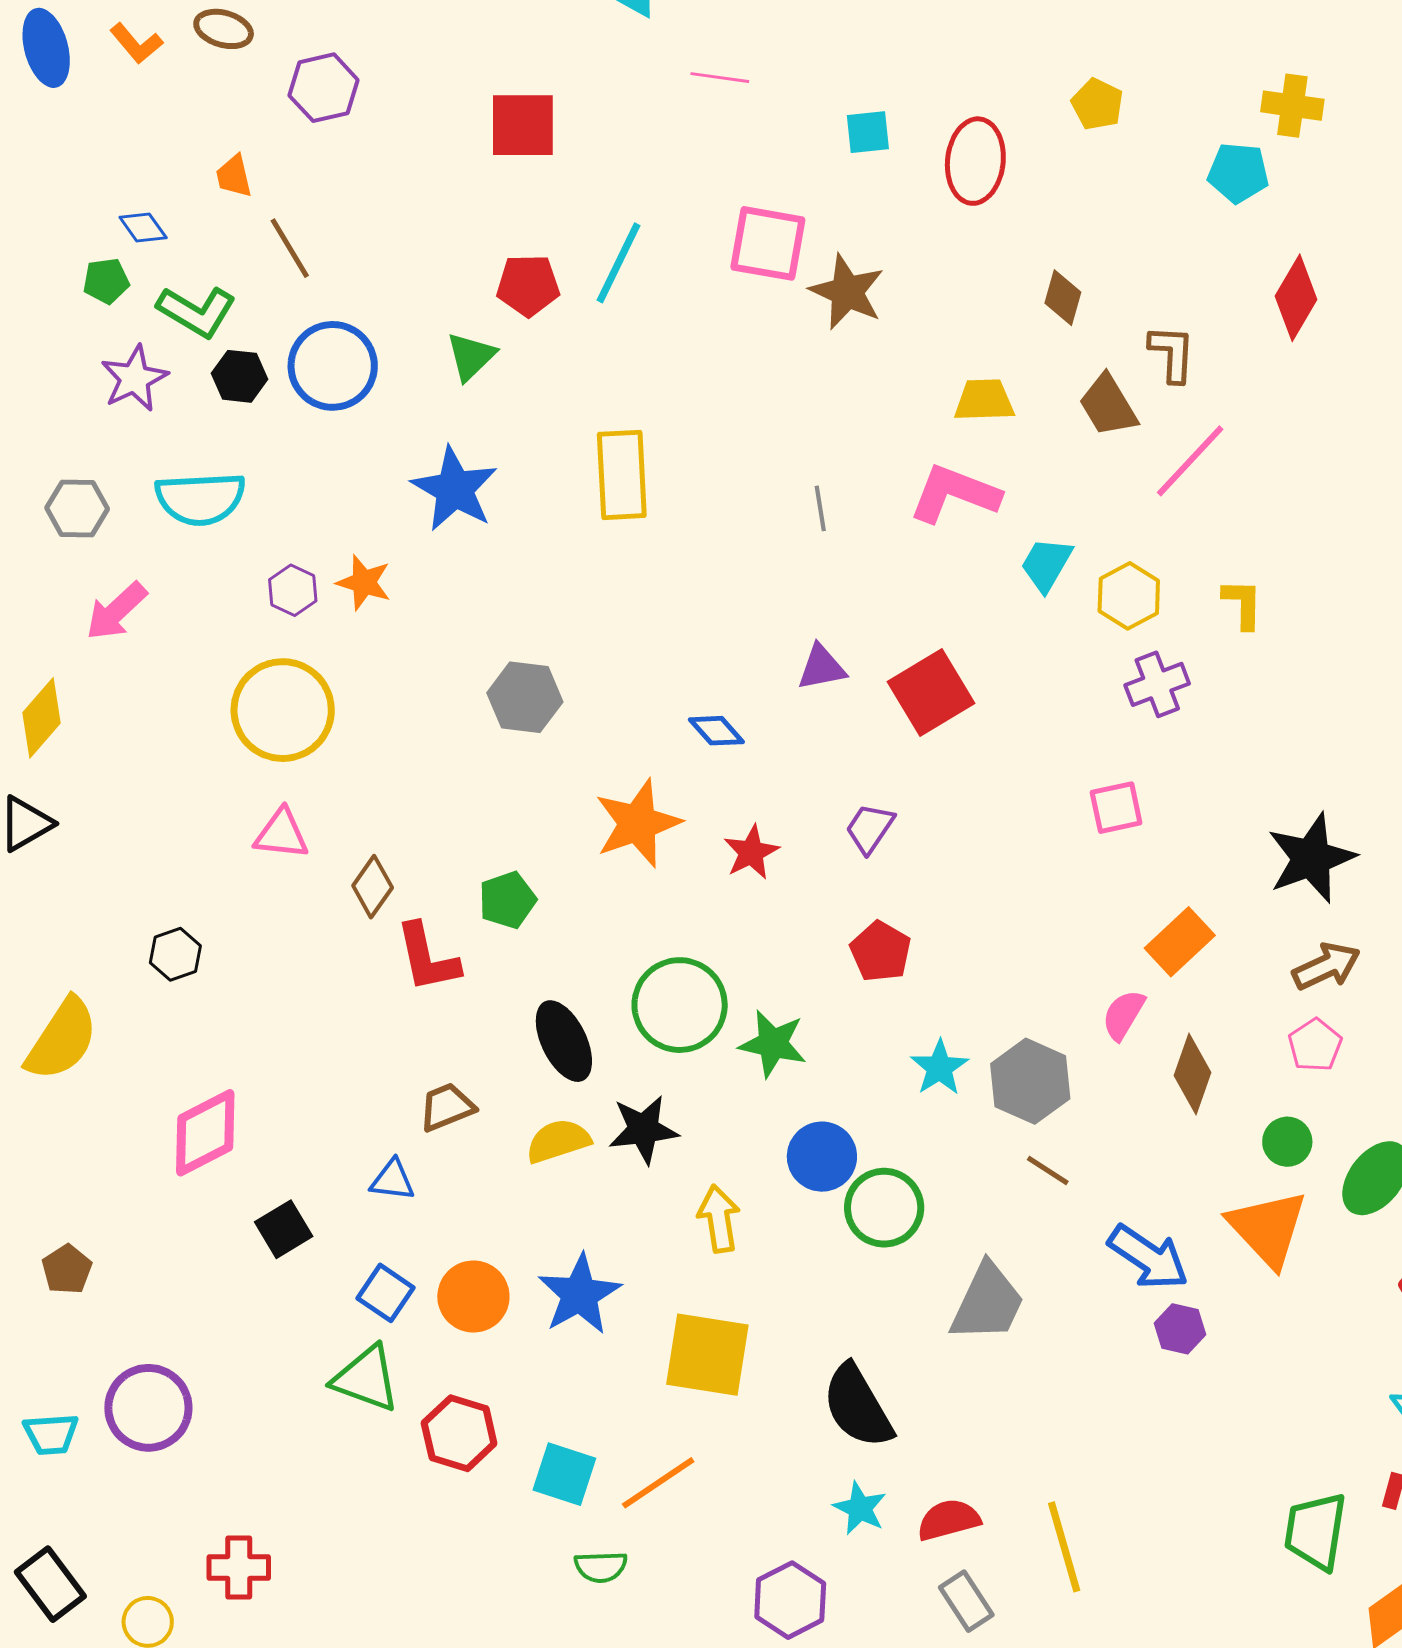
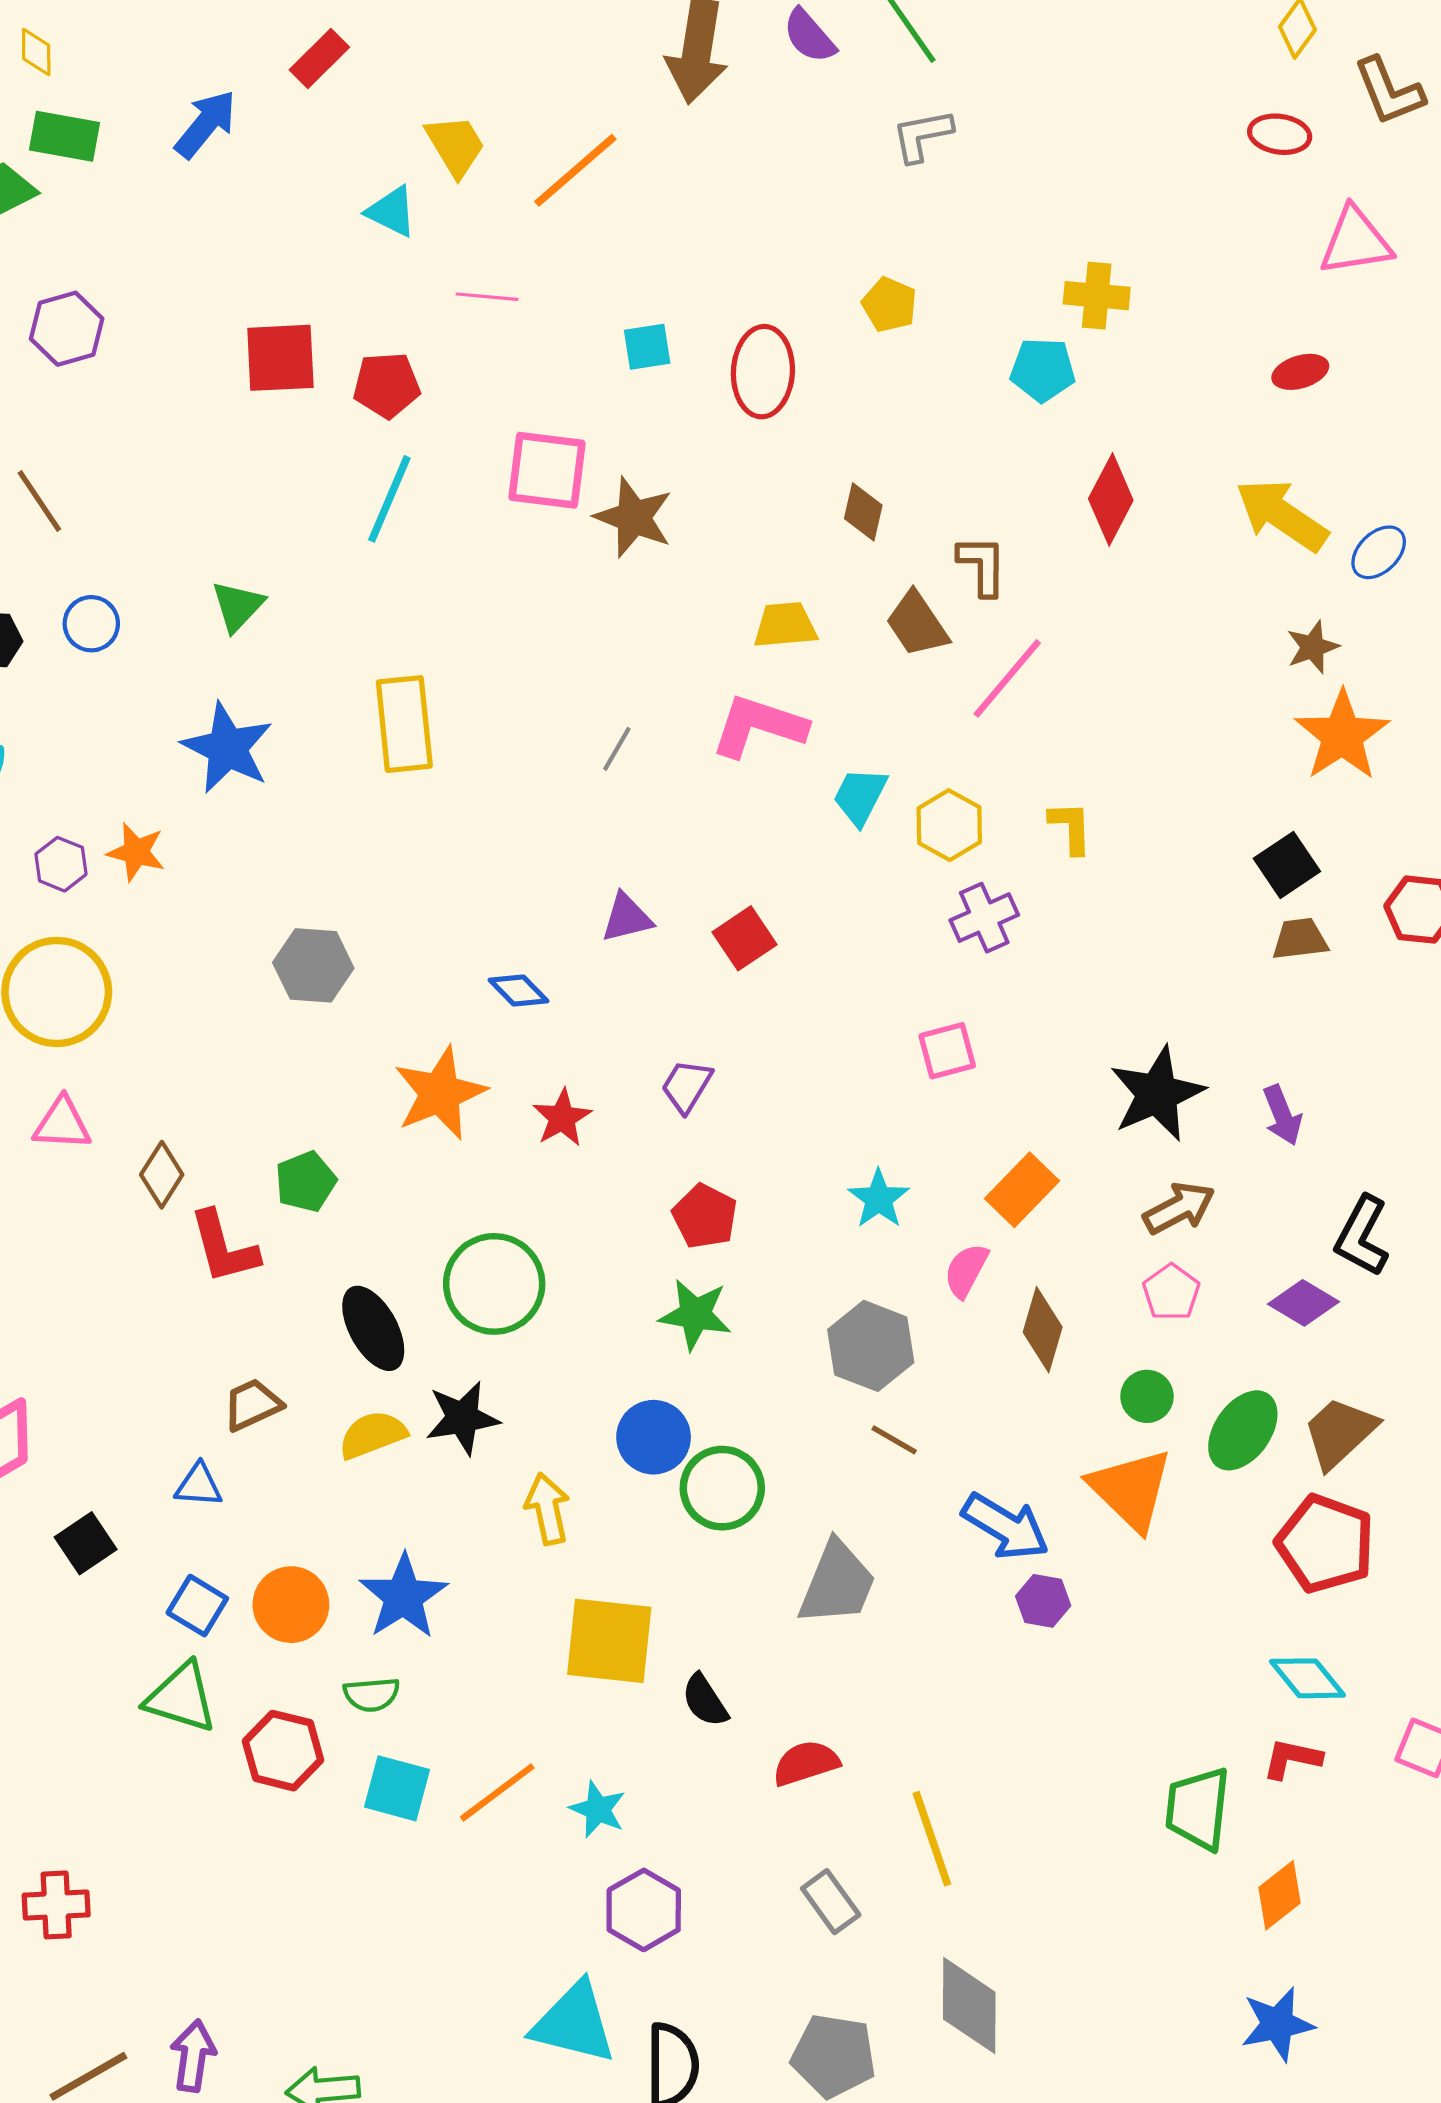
red pentagon: (528, 285) -> (387, 385), moved
blue circle: (333, 366) -> (91, 624), size x0.6
gray line: (820, 508) -> (617, 749), turned 42
red square: (931, 692) -> (744, 938), size x0.7
green star: (773, 1044) -> (695, 1314), moved
cyan star: (940, 1068) -> (879, 1199), moved
yellow square: (707, 1355) -> (609, 1641), moved
black semicircle: (858, 1406) -> (705, 1700), size x0.6
cyan star: (860, 1508) -> (598, 1809), moved
red semicircle: (949, 1520) -> (806, 1763), moved
green semicircle: (601, 1567) -> (372, 1694), moved

